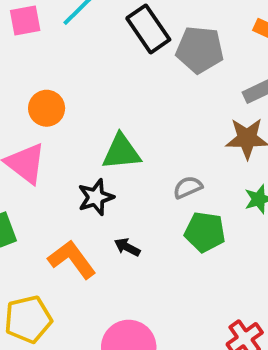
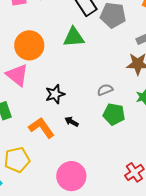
orange circle: (47, 108) -> (29, 45), size x1.5
green triangle: (121, 152) -> (74, 37), moved

